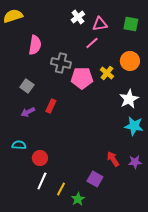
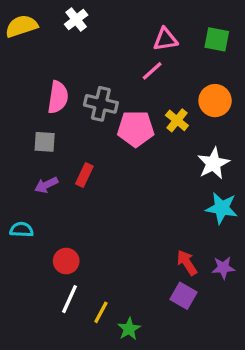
white cross: (78, 17) -> (76, 20), moved
pink semicircle: (35, 45) -> (58, 97), moved
gray square: (27, 86) -> (45, 142), turned -32
cyan semicircle: (19, 145) -> (22, 230), moved
purple square: (95, 179) -> (184, 296), moved

